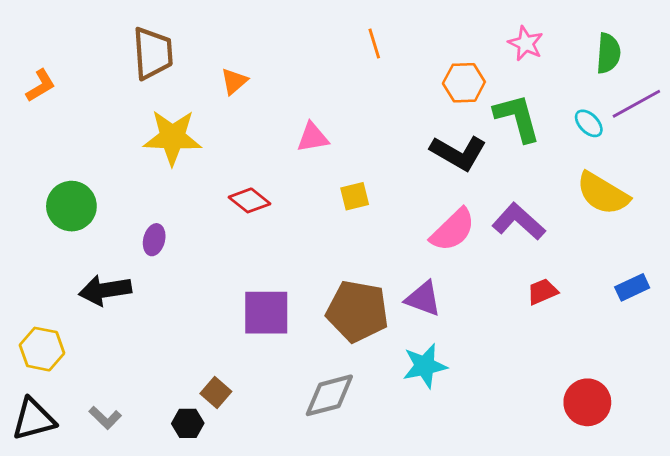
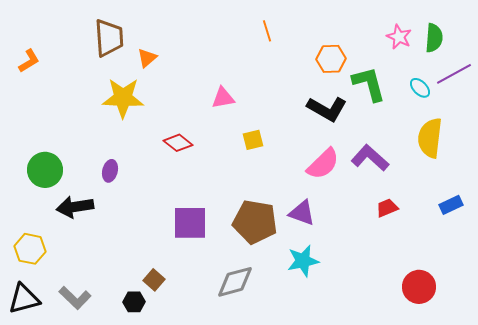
pink star: (526, 43) -> (399, 37), moved
orange triangle: (234, 81) -> (147, 58), moved
yellow semicircle: (603, 193) -> (430, 138), turned 66
green circle: (71, 206) -> (45, 170), moved
gray L-shape: (105, 418) -> (75, 298), size x1.4

